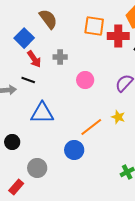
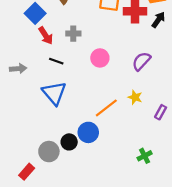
black line: (28, 80) -> (56, 61), moved
blue triangle: (42, 113) -> (54, 93), turned 50
black circle: (12, 142) -> (69, 142), moved

